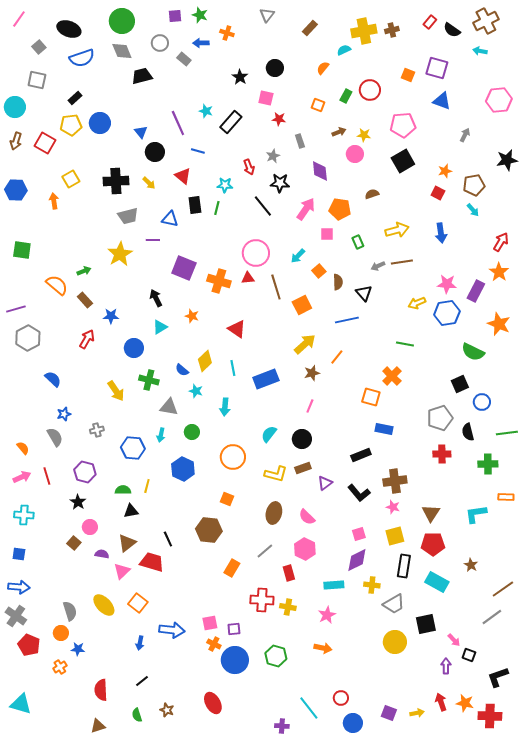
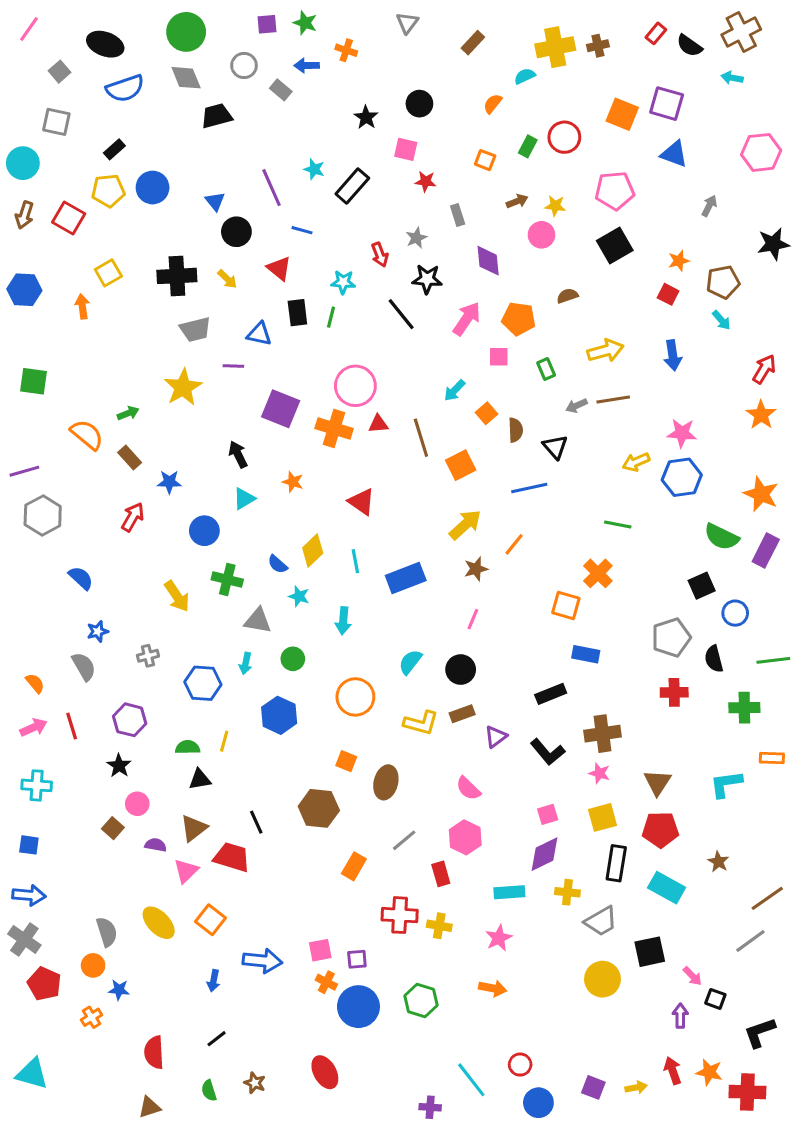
orange square: (408, 75) -> (622, 114), size x1.5
pink circle: (256, 253) -> (355, 386), moved
purple rectangle: (476, 291) -> (766, 551), moved
brown ellipse: (274, 513) -> (386, 782), moved

